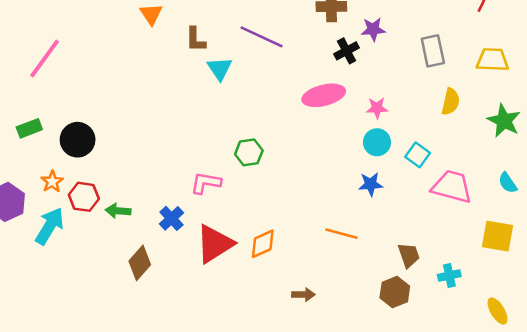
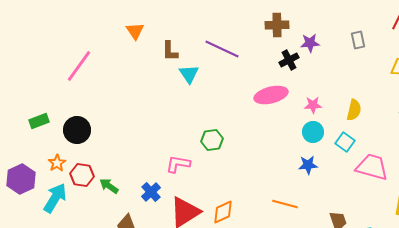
gray rectangle: (433, 51) -> (358, 40), moved, size x0.7
pink line: (45, 59) -> (79, 66), moved
yellow semicircle: (451, 102) -> (354, 110), moved
green arrow: (118, 211) -> (109, 186), turned 30

